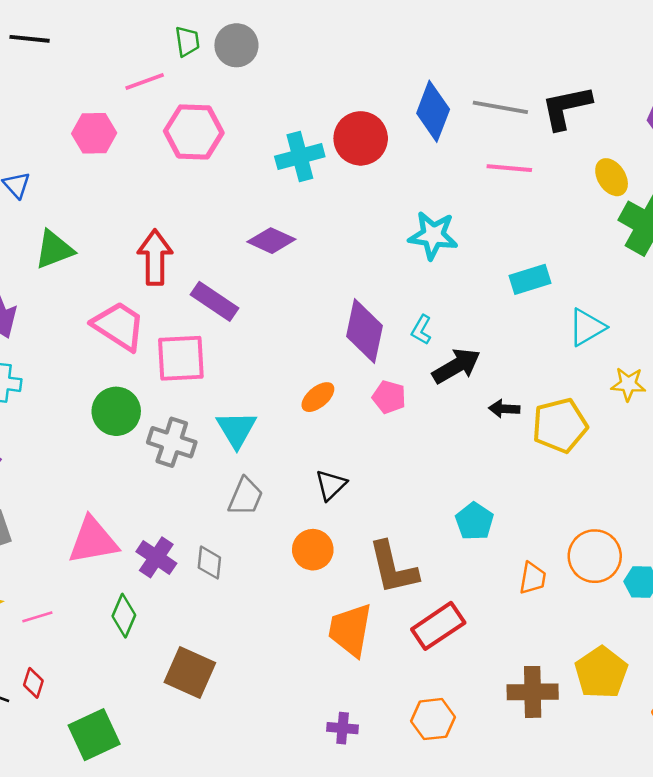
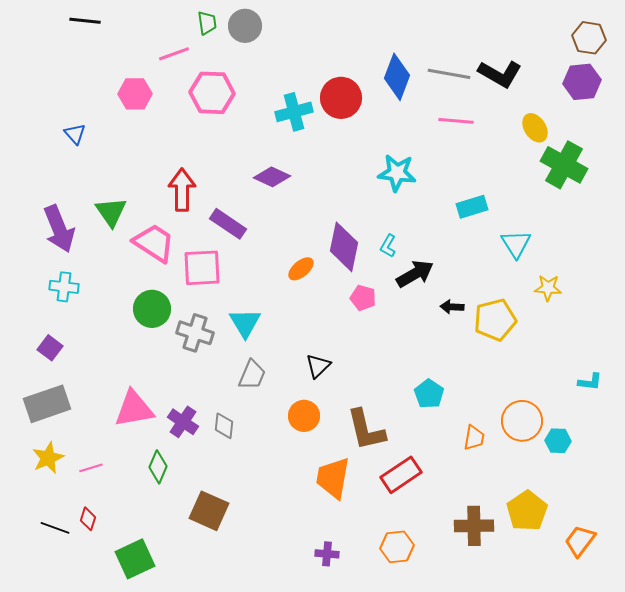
black L-shape: (566, 107) -> (500, 74), turned -138
green triangle: (54, 250) -> (111, 212), moved, turned -44
cyan triangle: (587, 327) -> (516, 244), turned -32
orange ellipse: (318, 397) -> (301, 269), moved

